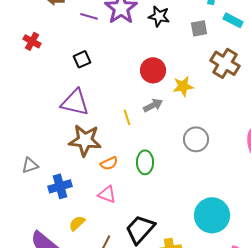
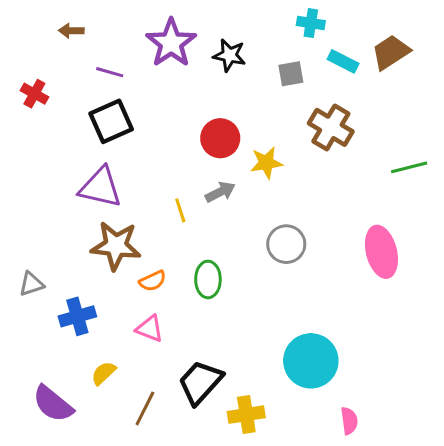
purple line: (89, 16) -> (110, 72), moved
black square: (82, 59) -> (111, 121), size x1.6

